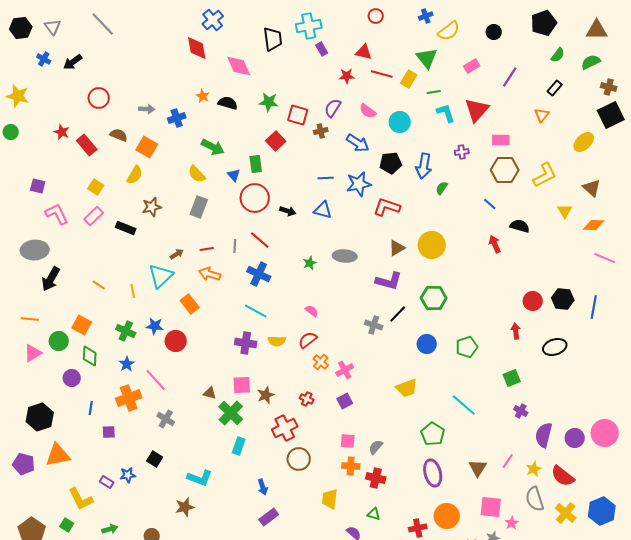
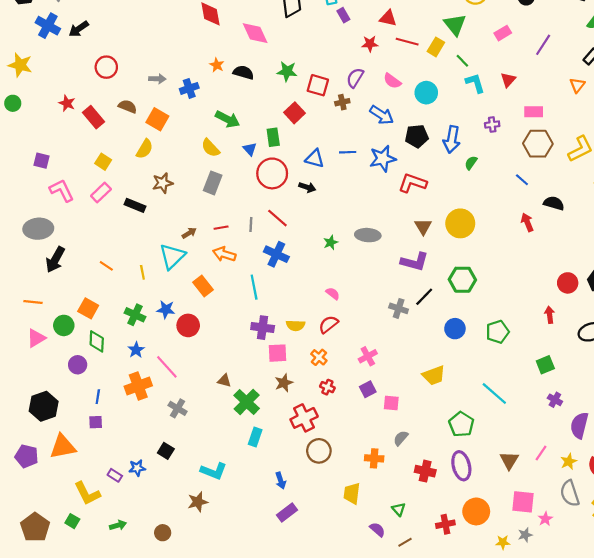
blue cross: (44, 59) -> (48, 26), size x1.6
green line: (434, 92) -> (462, 61), turned 56
red triangle: (477, 110) -> (508, 80), size x0.6
blue triangle: (323, 210) -> (315, 159), moved
brown triangle: (397, 248) -> (423, 227), turned -30
cyan line: (256, 311) -> (254, 287), moved, turned 50
orange cross: (321, 362) -> (319, 357), moved
pink square: (242, 385) -> (277, 353), moved
purple square: (109, 432) -> (96, 422), moved
pink square: (348, 441) -> (391, 403), moved
red cross: (376, 478) -> (425, 471), moved
green triangle: (374, 514) -> (399, 509), turned 32

